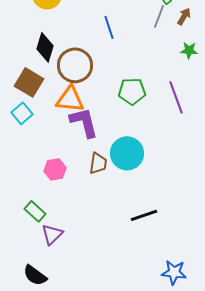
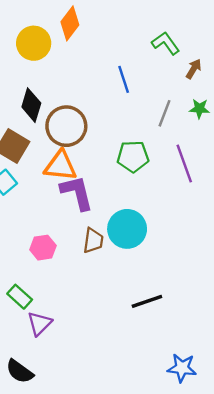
gray line: (159, 16) -> (164, 113), moved
blue line: (109, 27) -> (124, 79), moved

